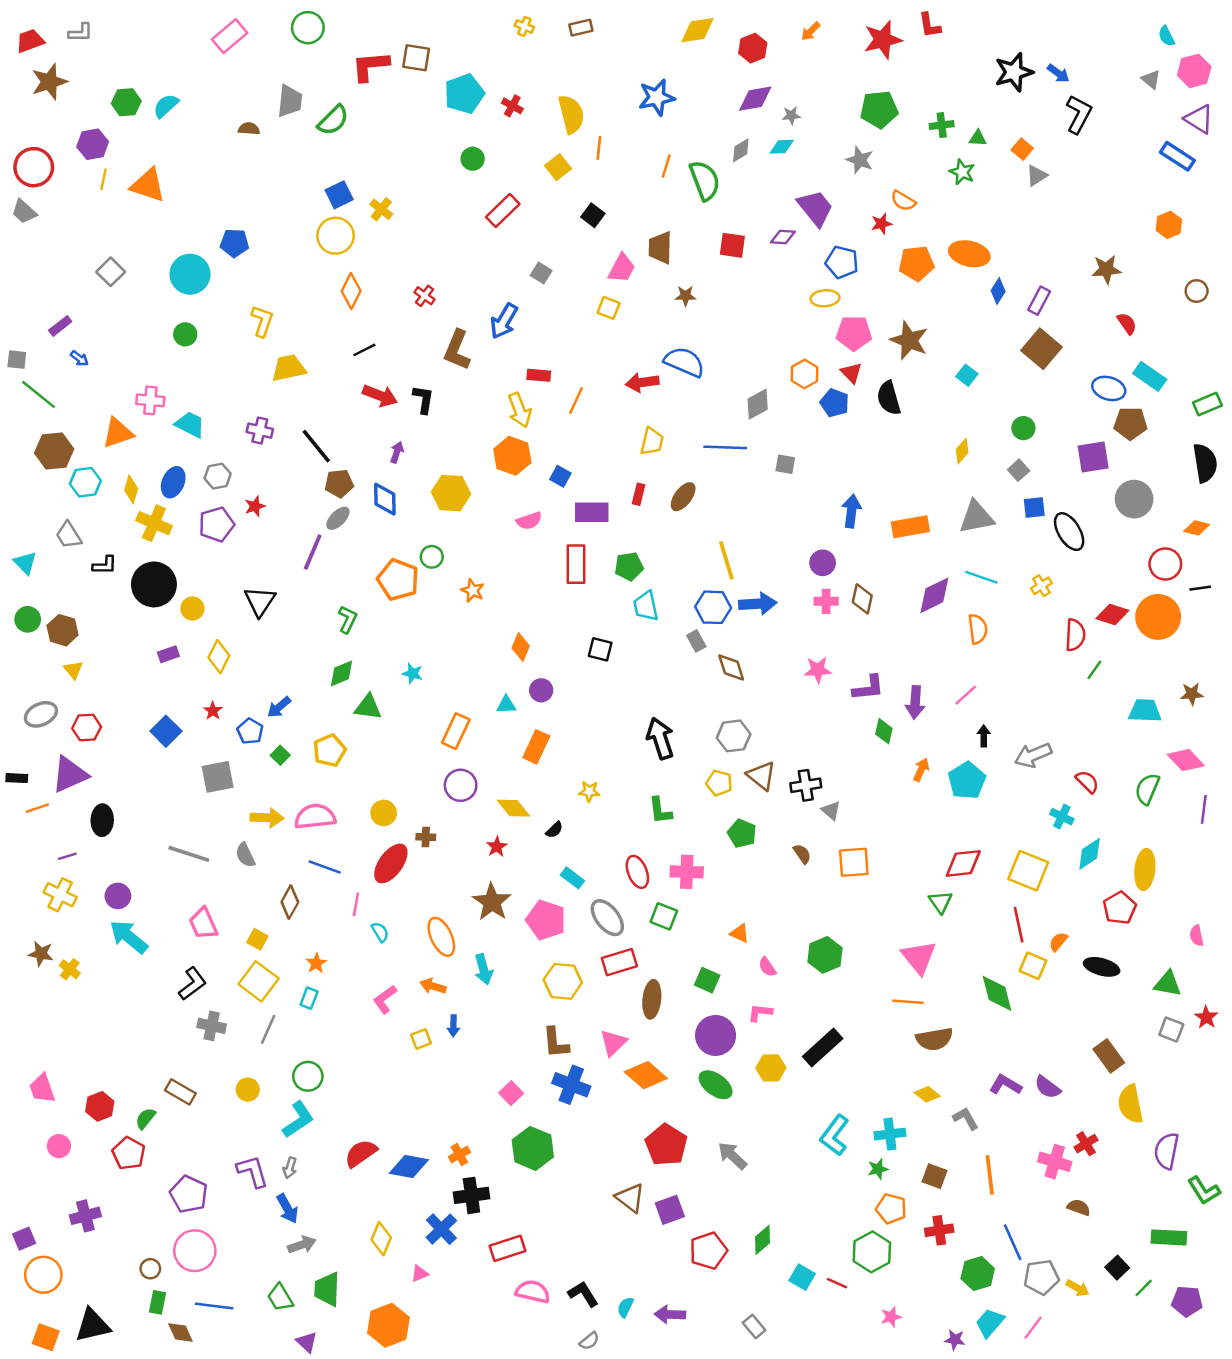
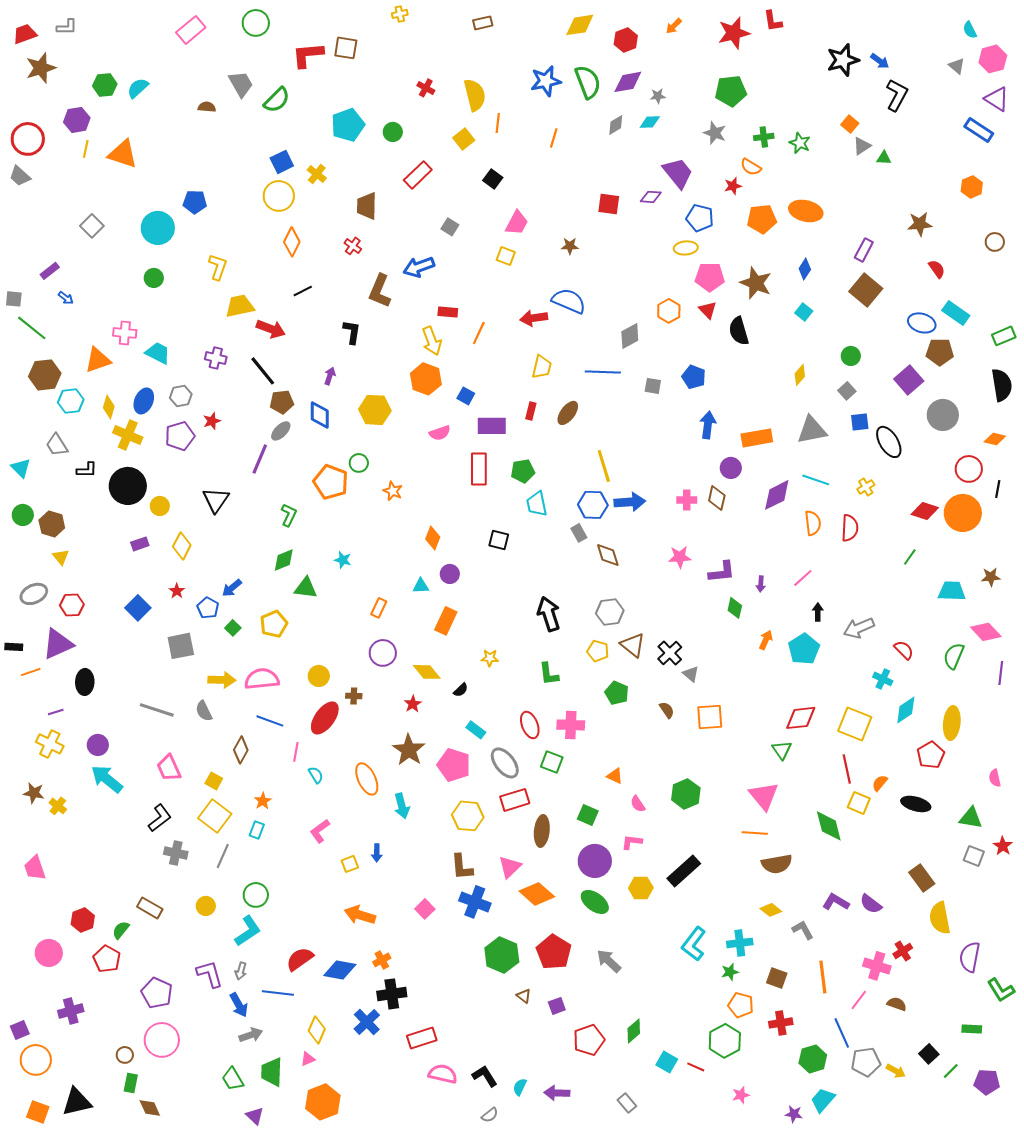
yellow cross: (524, 26) -> (400, 14), moved, turned -35
cyan pentagon: (464, 94) -> (348, 125), moved
gray trapezoid: (290, 101) -> (241, 84), turned -36
green cross: (942, 125) -> (764, 137), moved
green triangle: (978, 138) -> (884, 158), moved
green semicircle: (705, 180) -> (588, 82), moved
brown trapezoid: (660, 248) -> (367, 206), moved
blue diamond: (998, 291) -> (805, 269), moved
blue arrow: (504, 321) -> (419, 267), turned 40
red arrow: (380, 396) -> (271, 329), moved
blue pentagon: (835, 403) -> (694, 377), moved
purple square: (1093, 457) -> (909, 380), turned -32
purple circle: (823, 563) -> (731, 468), moved
black line: (1200, 588) -> (998, 489), turned -72
red semicircle: (1075, 635) -> (850, 528), moved
purple arrow: (915, 702) -> (761, 584), size x0.6
orange rectangle: (456, 731) -> (379, 608), size x0.7
black cross: (806, 785) -> (670, 653), turned -35
orange arrow: (433, 986) -> (360, 915), moved, size x1.4
pink trapezoid: (42, 1088) -> (35, 868), moved
pink circle: (59, 1146) -> (49, 953), size x1.4
green hexagon: (533, 1148) -> (502, 955), moved
brown triangle: (630, 1198) -> (524, 996), size x0.6
purple square: (670, 1210) -> (557, 1006), size x0.7
green rectangle: (1169, 1237) -> (972, 1029), size x0.7
pink triangle: (420, 1274) -> (308, 1059), moved
blue line: (214, 1306) -> (278, 993), moved
pink line: (1033, 1328) -> (859, 1000), moved

